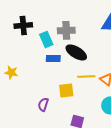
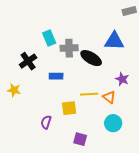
black cross: (23, 25) -> (28, 61), moved, turned -30
cyan rectangle: (46, 39) -> (49, 38), moved
black ellipse: (76, 52) -> (91, 58), moved

